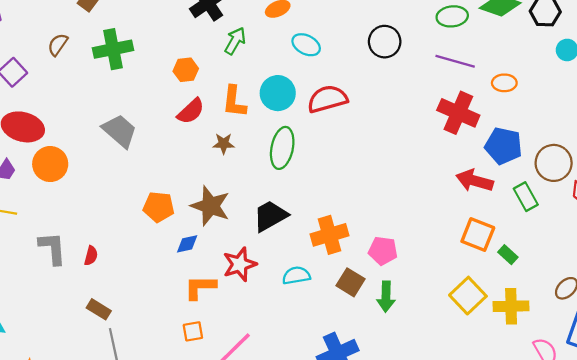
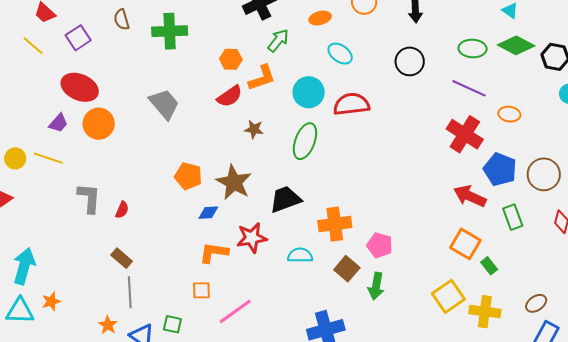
brown semicircle: (58, 45) -> (122, 20), turned -60
orange L-shape: (234, 102) -> (262, 78), moved, turned -124
brown circle: (554, 163) -> (544, 174), moved

